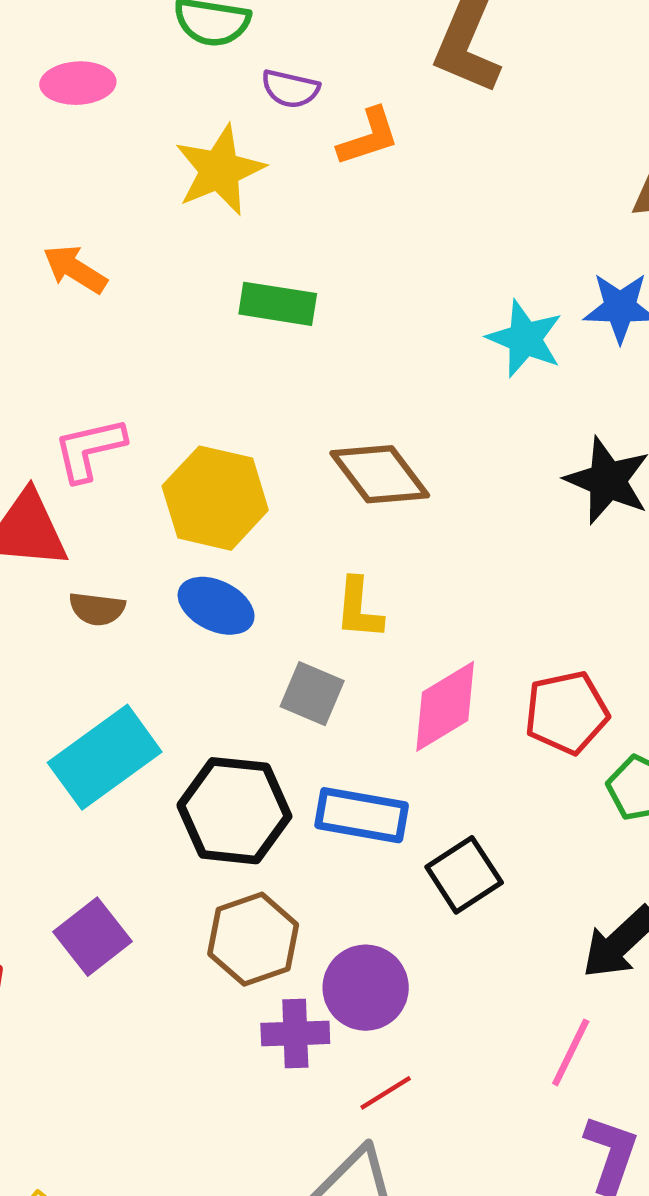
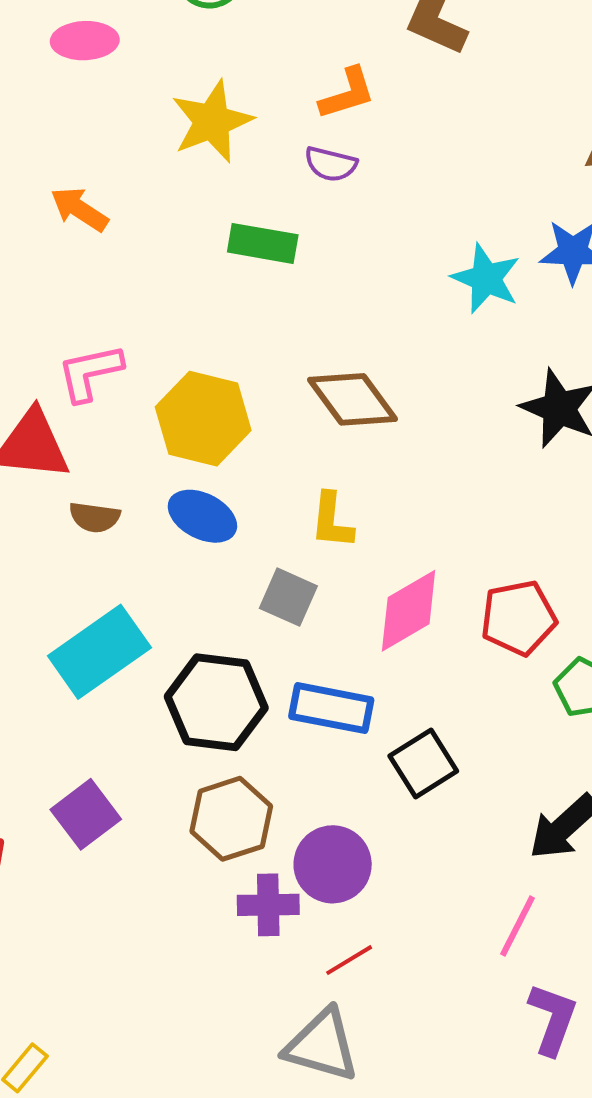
purple semicircle: (290, 89) -> (331, 164), moved

